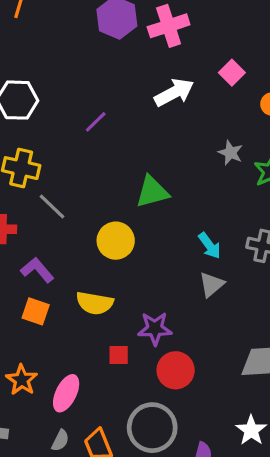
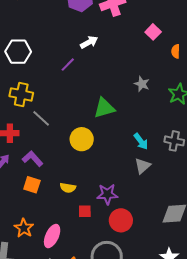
white arrow: (174, 92) -> (89, 42), moved, size x0.7
gray star: (231, 153) -> (142, 84), moved
yellow semicircle: (95, 303) -> (68, 188), moved, size x0.7

